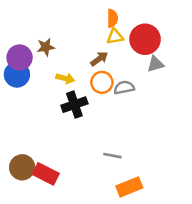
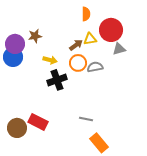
yellow triangle: (115, 37) -> (90, 39), moved
red rectangle: (46, 174) -> (38, 122), moved
orange rectangle: (129, 187) -> (99, 143), turned 72

